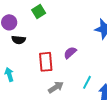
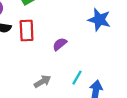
red rectangle: (46, 62) -> (27, 31), moved

